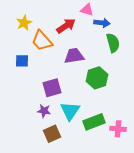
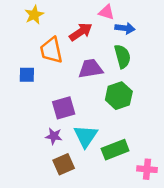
yellow star: (24, 23) -> (34, 15), moved
orange trapezoid: (42, 41) -> (51, 50), turned 30
green semicircle: (113, 43) -> (122, 56), moved
pink cross: (118, 129) -> (147, 169), moved

